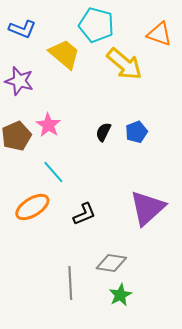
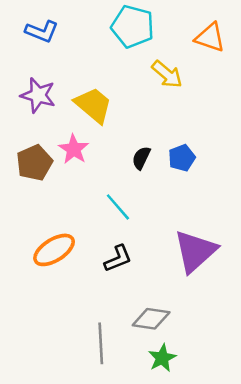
yellow trapezoid: (64, 54) -> (93, 105), moved
yellow arrow: (124, 64) -> (167, 74), size x0.7
cyan line: (53, 172) -> (118, 207), moved

